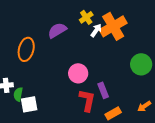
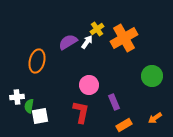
white arrow: (96, 30) -> (87, 42), moved
red L-shape: (87, 100) -> (81, 112), moved

